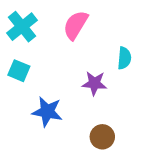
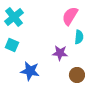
pink semicircle: (76, 25) -> (70, 16), moved
brown circle: (102, 137) -> (77, 75), moved

